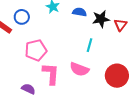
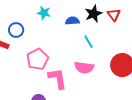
blue semicircle: (79, 12) -> (72, 21), moved
cyan line: (90, 45) -> (89, 42), turned -32

